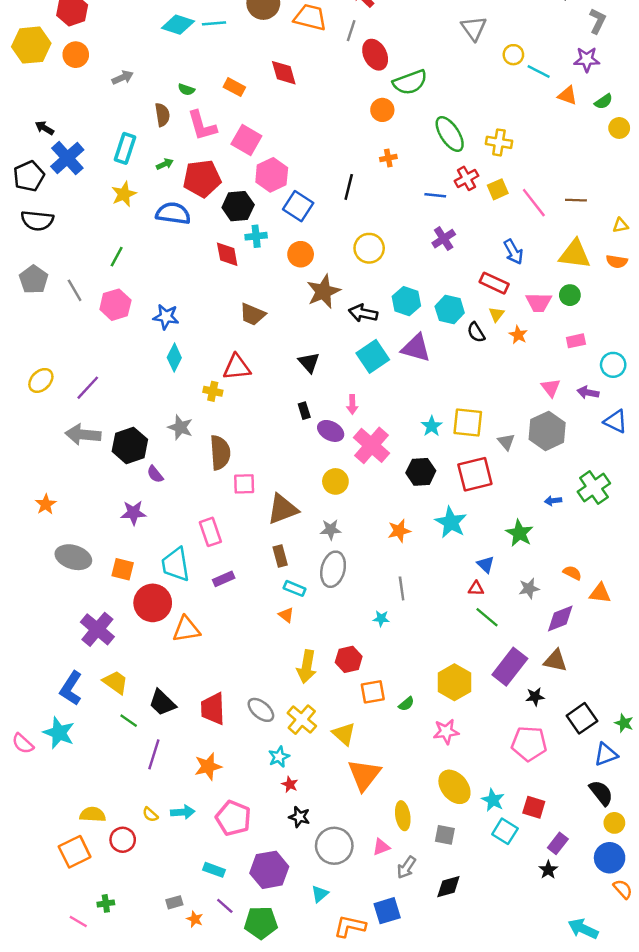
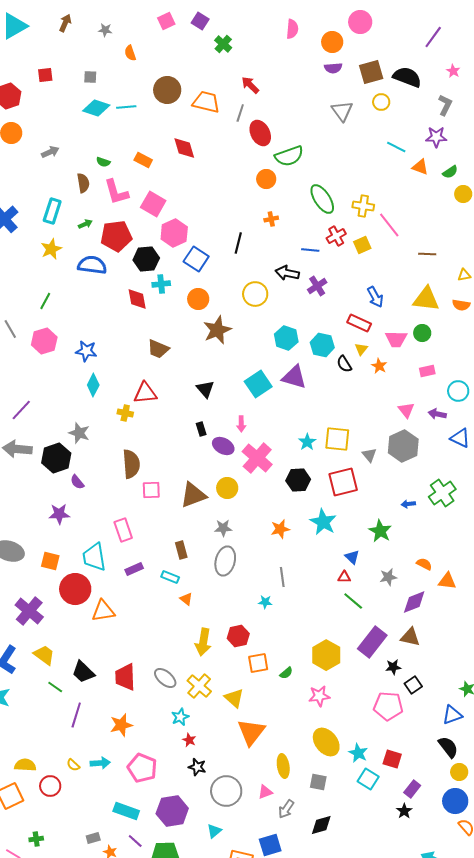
yellow circle: (513, 55) -> (381, 102), moved
pink line: (534, 203) -> (389, 225), moved
black arrow: (363, 313) -> (287, 273), moved
gray star: (180, 427) -> (79, 433), moved
brown triangle: (283, 509) -> (193, 495), moved
cyan rectangle: (295, 588) -> (170, 577), moved
black square: (582, 718) -> (413, 685), moved, size x0.7
cyan rectangle: (214, 870) -> (126, 811), size x1.4

